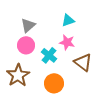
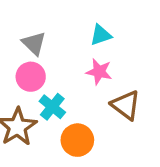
gray triangle: (28, 25) -> (34, 43), turned -35
cyan cross: (49, 55) -> (52, 107), moved

